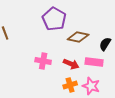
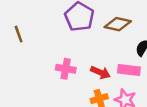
brown diamond: (78, 37) -> (118, 24), moved

